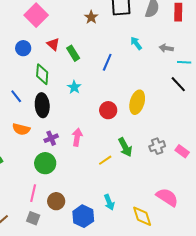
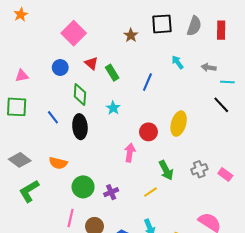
orange semicircle: (21, 129) -> (58, 163), moved
pink arrow: (77, 137) -> (130, 153), moved
purple cross: (51, 138) -> (111, 192), moved
yellow line: (105, 160) -> (151, 192), moved

